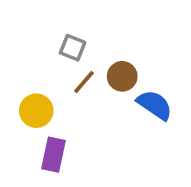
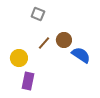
gray square: (73, 48) -> (38, 14), moved

